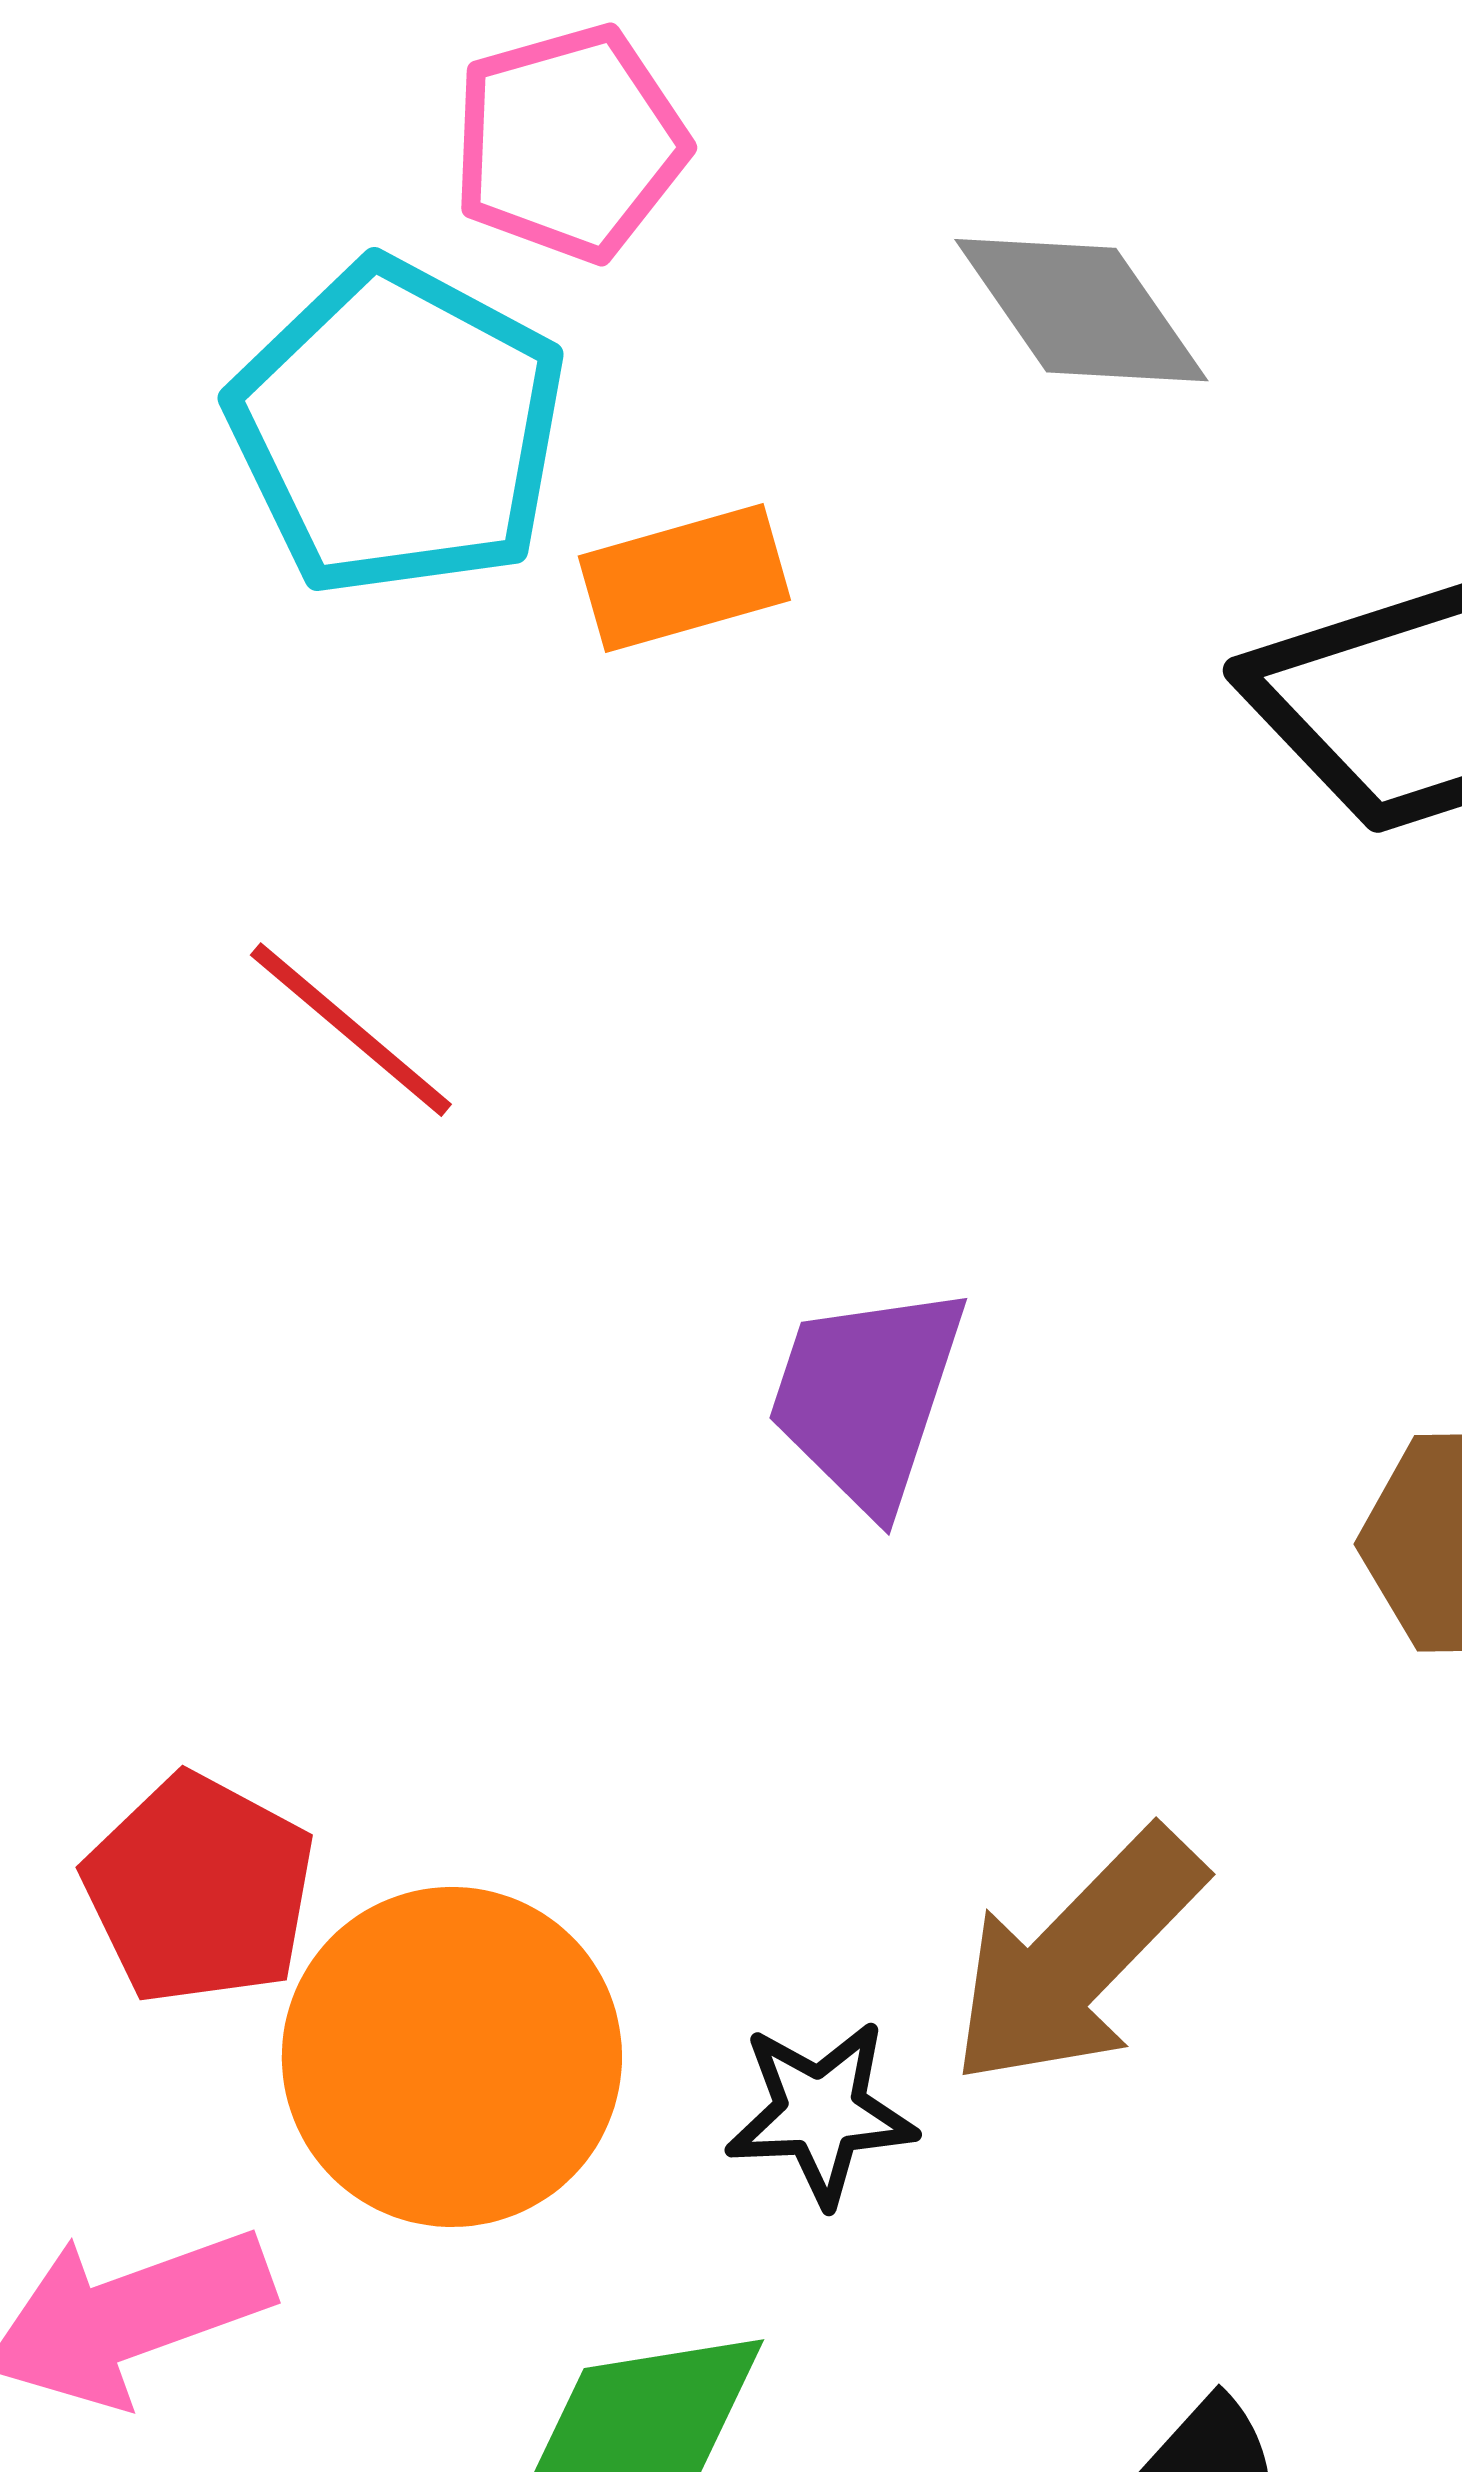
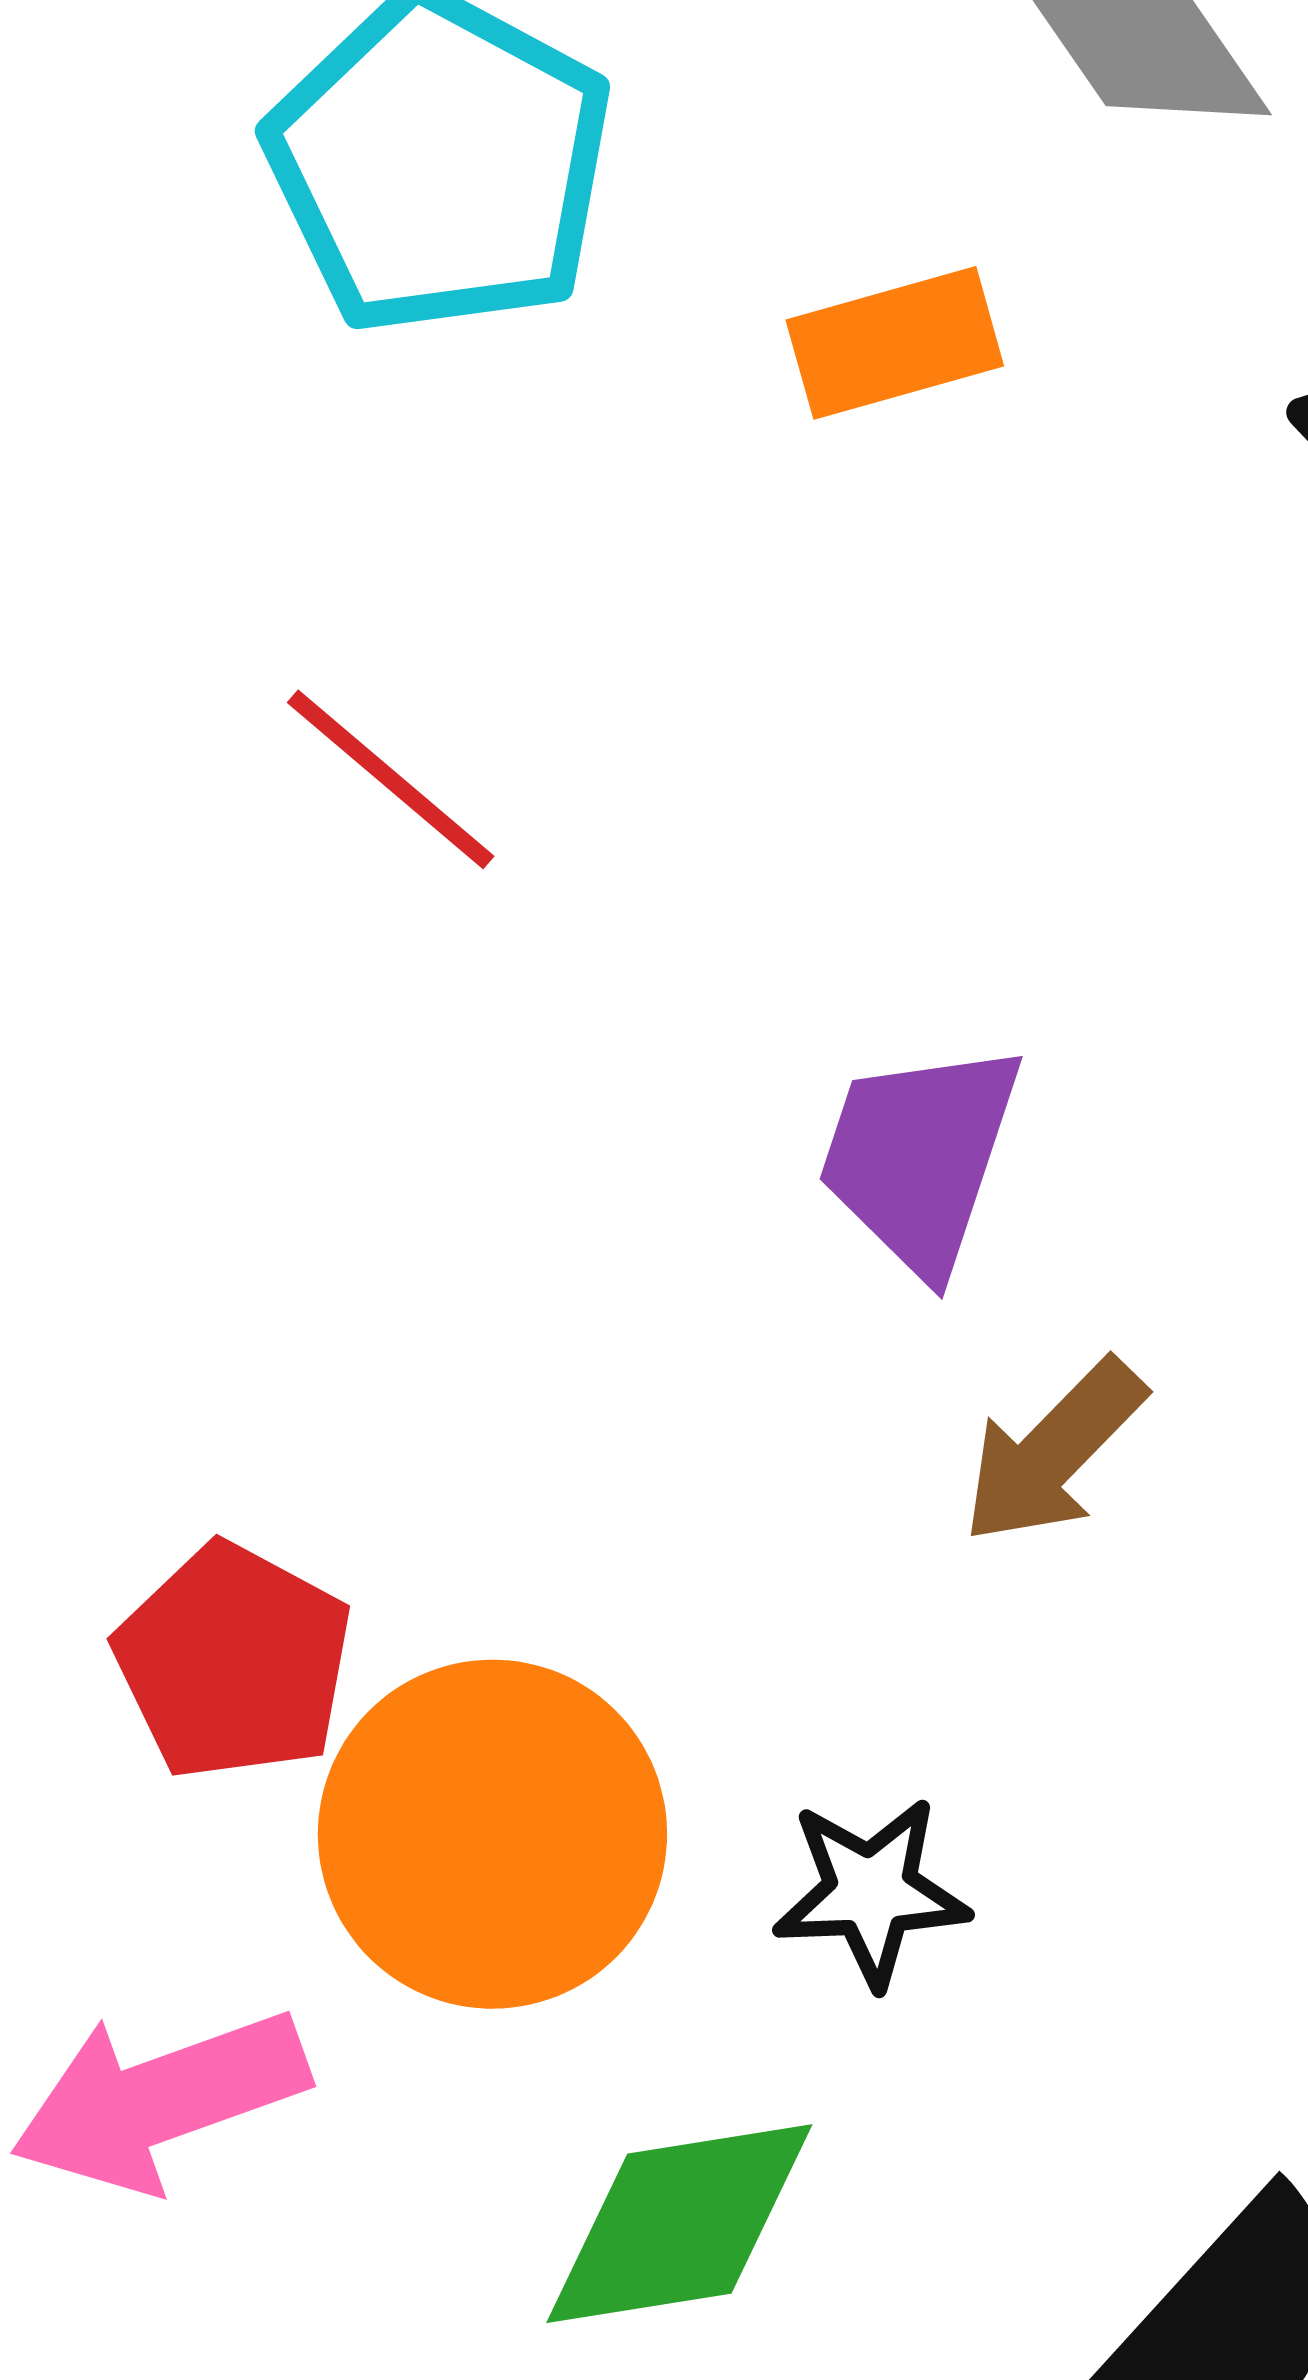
orange rectangle: (684, 578) -> (895, 343), moved
brown arrow: (1077, 1958) -> (1053, 1452), moved, size x0.7

